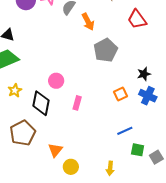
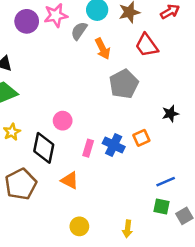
red trapezoid: (137, 19) -> (147, 45), moved
blue cross: (148, 96) -> (114, 145), moved
blue line: (125, 131) -> (166, 182), moved
orange triangle: (55, 150) -> (70, 180), moved, turned -42

